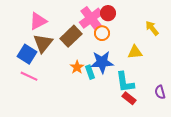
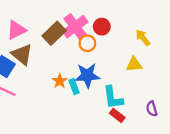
red circle: (108, 13) -> (102, 27), moved
brown rectangle: (71, 36) -> (54, 33), moved
brown triangle: (43, 43) -> (22, 54), turned -30
yellow triangle: (135, 52) -> (134, 64), moved

